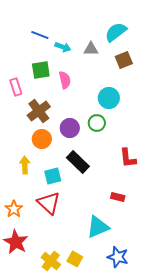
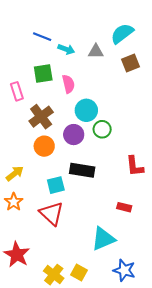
cyan circle: (109, 98) -> (86, 110), moved
black rectangle: (78, 162) -> (82, 170), turned -35
yellow arrow: (25, 165) -> (15, 173), moved, turned 54
orange star: (14, 209) -> (14, 202), moved

